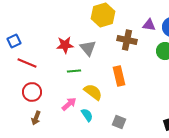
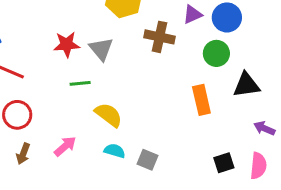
purple triangle: (149, 25) -> (192, 14), turned -32
orange rectangle: (119, 76) -> (201, 100), moved
pink arrow: (69, 104) -> (65, 146), moved
cyan semicircle: (87, 115) -> (115, 151), moved, turned -40

